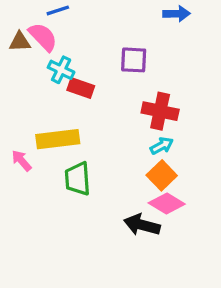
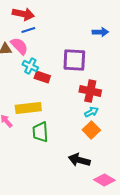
purple square: (134, 60) -> (74, 60), size x1.4
pink diamond: (167, 204) -> (104, 180), moved

